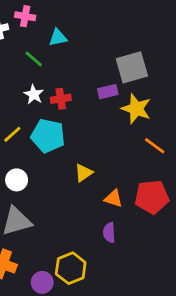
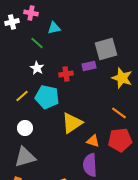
red cross: (61, 99) -> (66, 74), moved
yellow star: (136, 109) -> (122, 78), moved
orange line: (155, 146) -> (119, 113), moved
yellow triangle: (84, 173) -> (72, 123), size x1.6
purple semicircle: (109, 233) -> (90, 165), size x1.6

